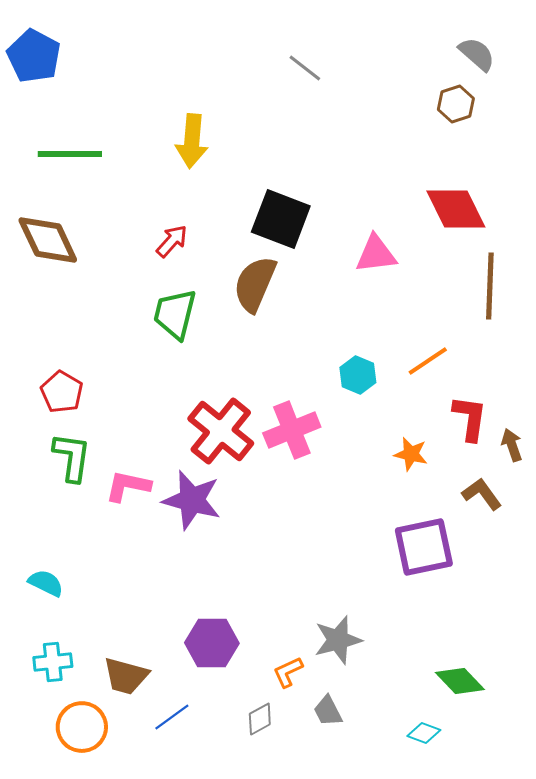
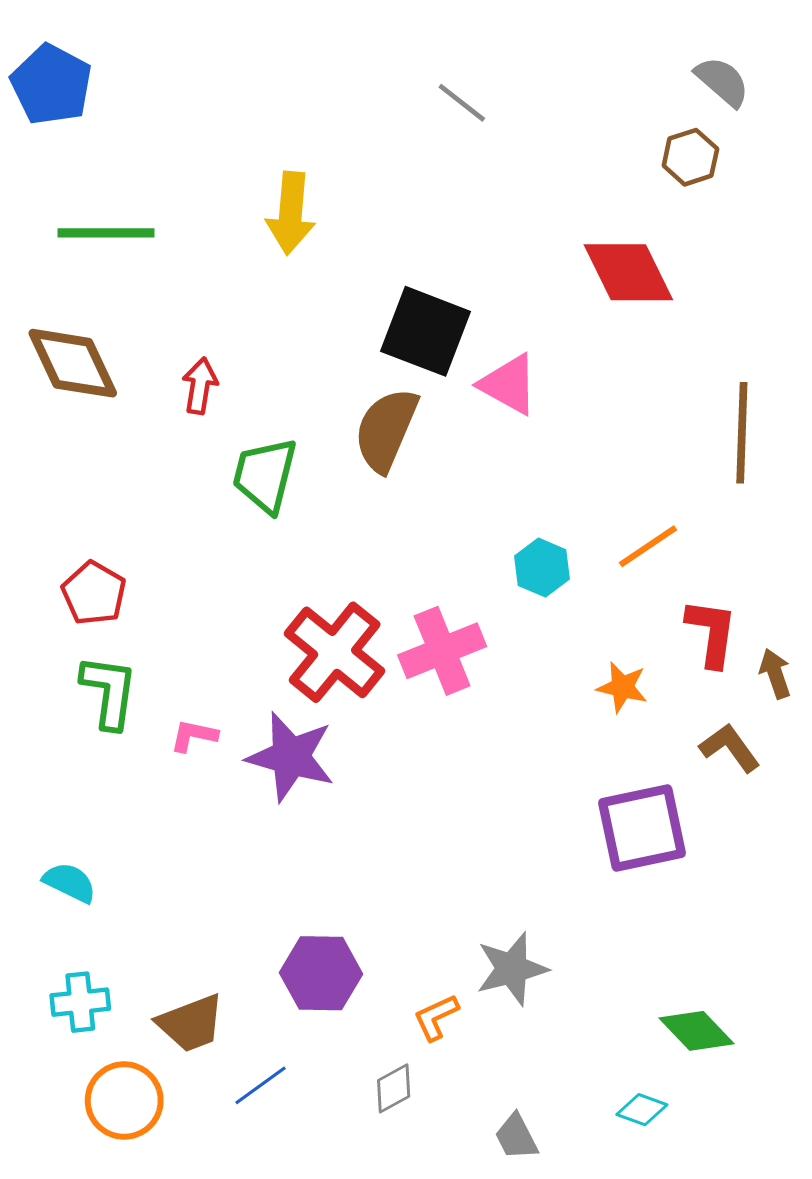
red diamond: (456, 209) -> (628, 272), moved
red arrow: (172, 241) -> (200, 386), moved, turned -33
pink triangle: (376, 254) -> (509, 384), moved, turned 36
pink L-shape: (128, 486) -> (194, 736), size x0.7
brown trapezoid: (126, 676) -> (191, 1023), turned -36
gray trapezoid: (328, 711) -> (516, 1137), moved

